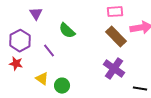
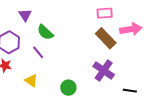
green semicircle: (67, 31) -> (45, 32), moved
green circle: (62, 86) -> (68, 88), moved

